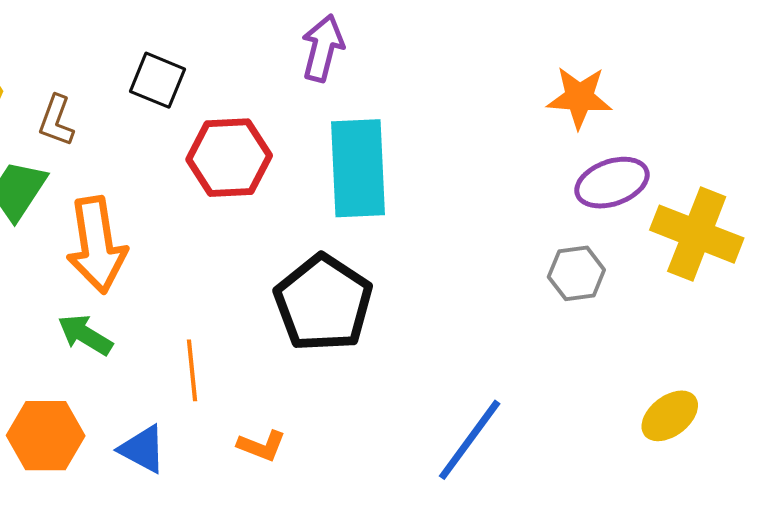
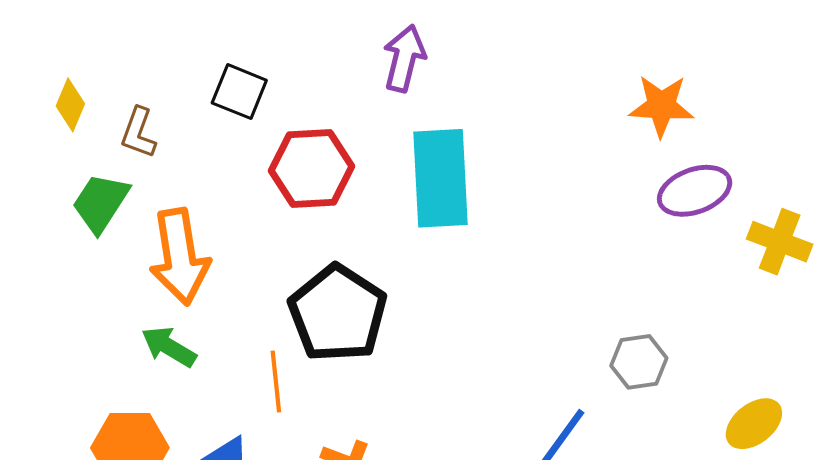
yellow cross: (697, 234) -> (780, 242), size x0.7
gray hexagon: (576, 273) -> (639, 362), moved
black pentagon: (323, 303) -> (338, 313), moved

